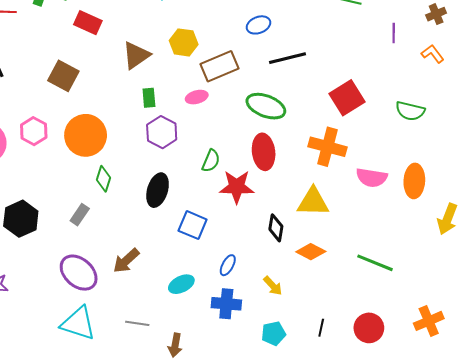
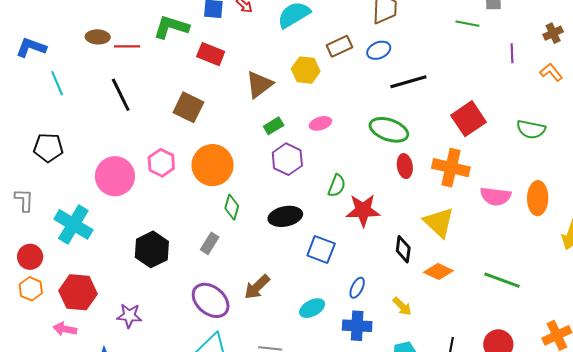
brown rectangle: (220, 66) -> (339, 46), moved, size x0.7
green rectangle: (149, 98) -> (274, 126), turned 66
red ellipse: (264, 152) -> (405, 166), moved, size x0.7
black ellipse: (158, 190) -> (285, 216), turned 64
yellow triangle: (313, 202) -> (439, 222), turned 44

